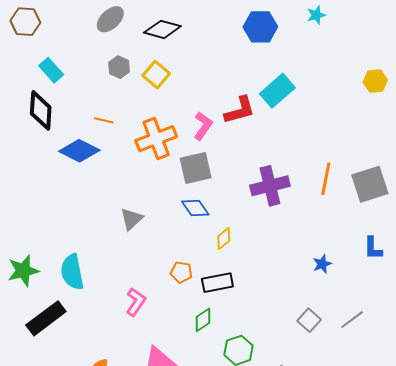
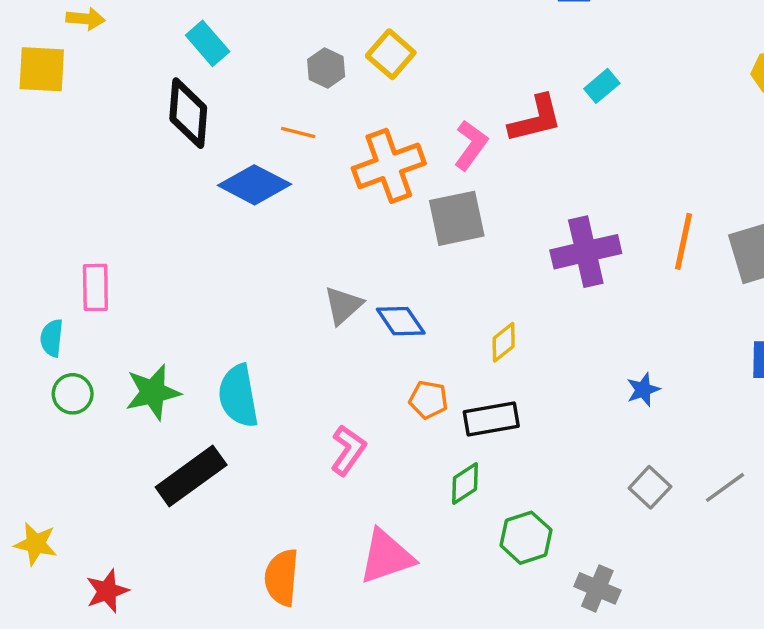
gray hexagon: (119, 67) -> (326, 68), moved
cyan rectangle: (277, 91) -> (602, 86), size x0.6
blue diamond: (195, 208) -> (401, 321), moved
blue star: (322, 264) -> (643, 390), moved

